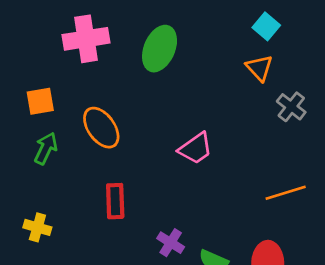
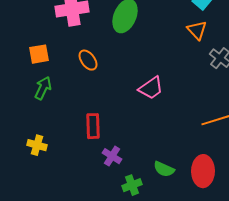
orange ellipse: (101, 128) -> (88, 60), moved, size x0.7
purple cross: (171, 243) -> (112, 156), moved

